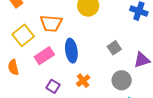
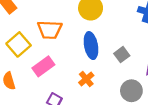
blue ellipse: (71, 51) -> (91, 46), moved
orange cross: (83, 81) -> (86, 79), moved

